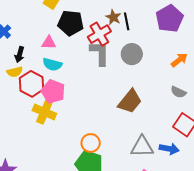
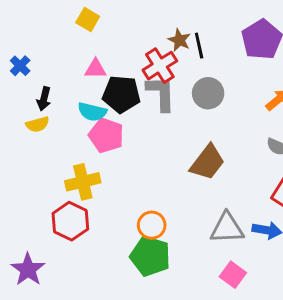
black pentagon: (71, 23) -> (121, 94), moved
pink triangle: (49, 43) -> (95, 69), moved
red hexagon: (32, 84) -> (70, 221), moved
pink pentagon: (53, 91) -> (106, 135), moved
yellow cross: (44, 112) -> (83, 182), turned -35

